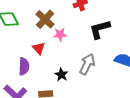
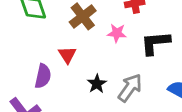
pink star: (60, 34) -> (117, 33), moved
black star: (61, 75) -> (97, 84), moved

